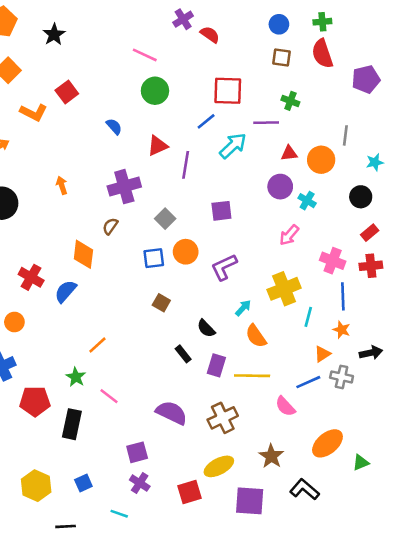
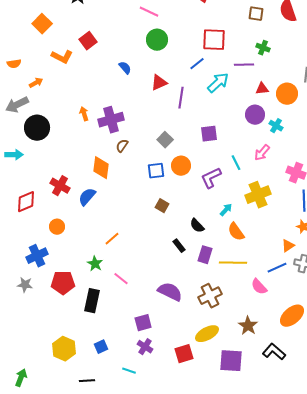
purple cross: (124, 187) -> (111, 120), moved
cyan line: (308, 317) -> (236, 163), moved, turned -42
orange circle: (14, 322) -> (57, 227), moved

